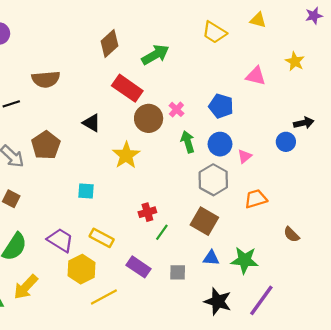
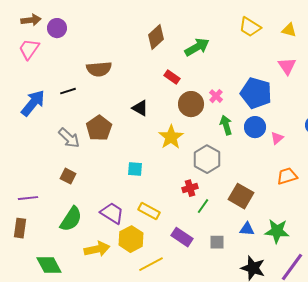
yellow triangle: (258, 20) -> (289, 30), moved
pink triangle: (256, 76) -> (287, 66), turned 42
red rectangle: (127, 88) -> (172, 77), size x0.6
blue pentagon: (221, 106) -> (256, 93), size x1.4
gray hexagon: (213, 180) -> (207, 159), moved
yellow arrow: (26, 287) -> (97, 249), moved, turned -145

